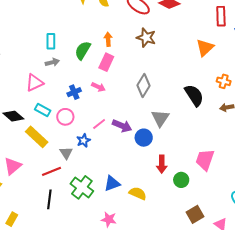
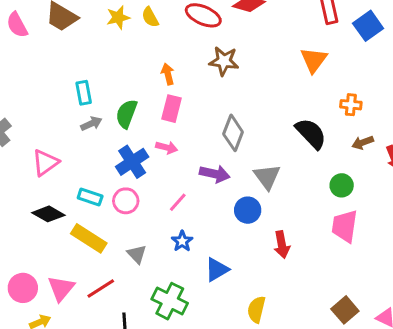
green semicircle: (83, 50) -> (126, 114), moved
pink triangle: (35, 83) -> (45, 163), moved
blue cross: (74, 92) -> (132, 162), size x1.5
purple arrow: (122, 126) -> (215, 174), moved
blue star: (84, 140) -> (182, 241), moved
red line: (51, 171) -> (101, 288), moved
green circle: (181, 180) -> (342, 185), moved
blue triangle: (112, 183) -> (217, 270), moved
yellow semicircle: (138, 193) -> (256, 309), moved, turned -90

